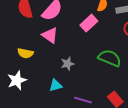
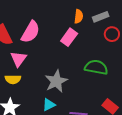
pink triangle: (50, 35) -> (18, 59), moved, turned 42
gray star: (67, 64) -> (56, 81), size x1.6

